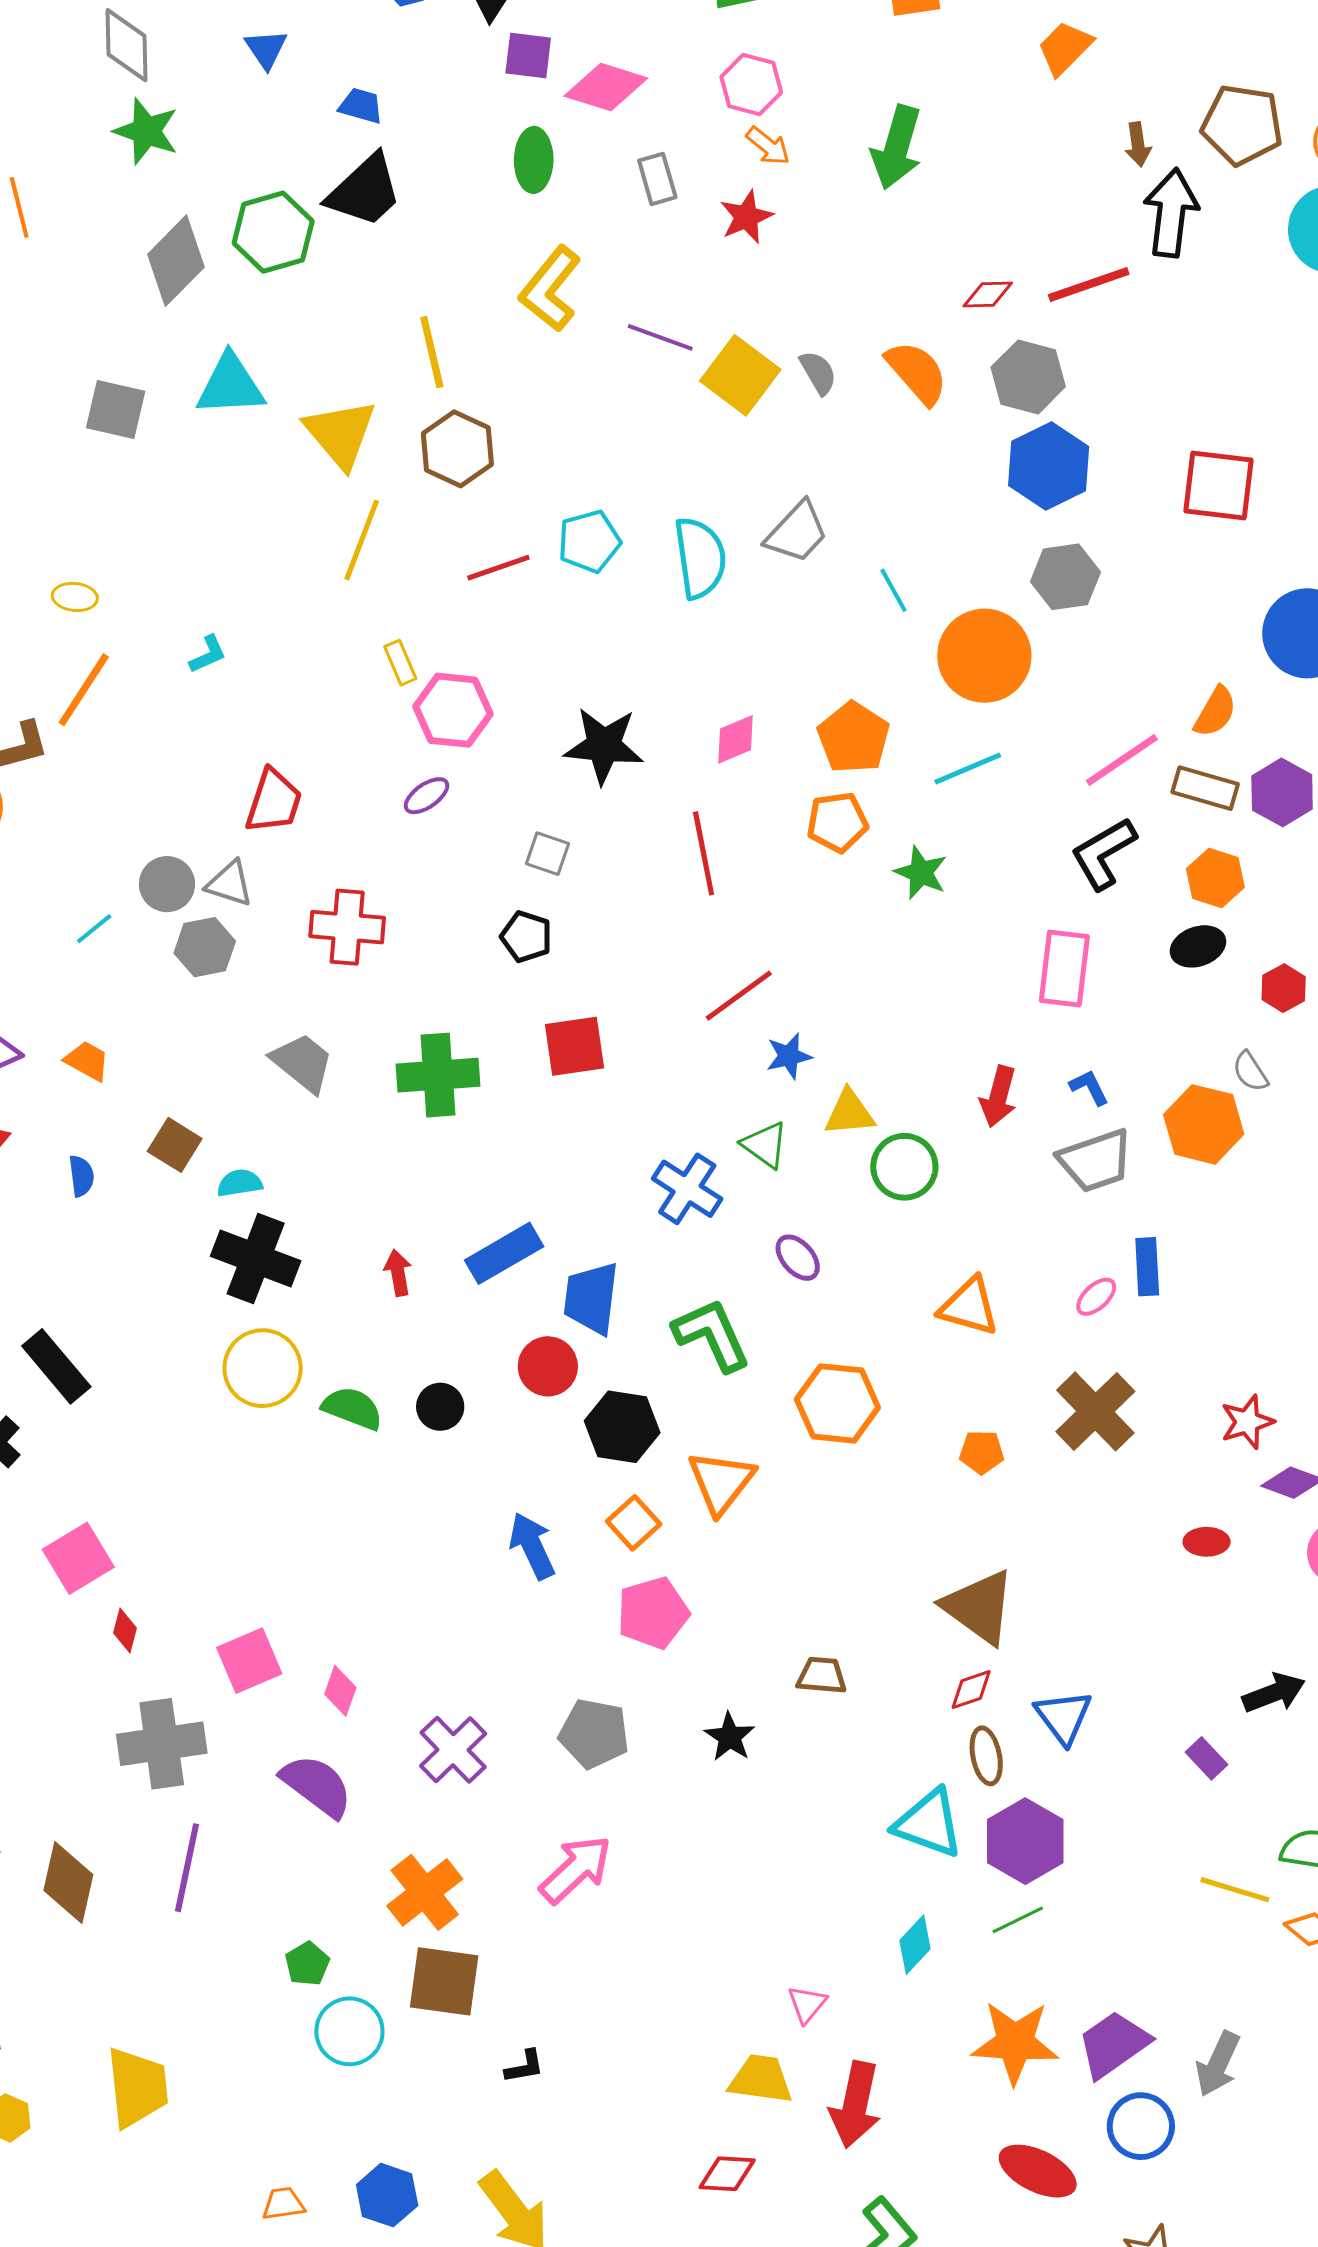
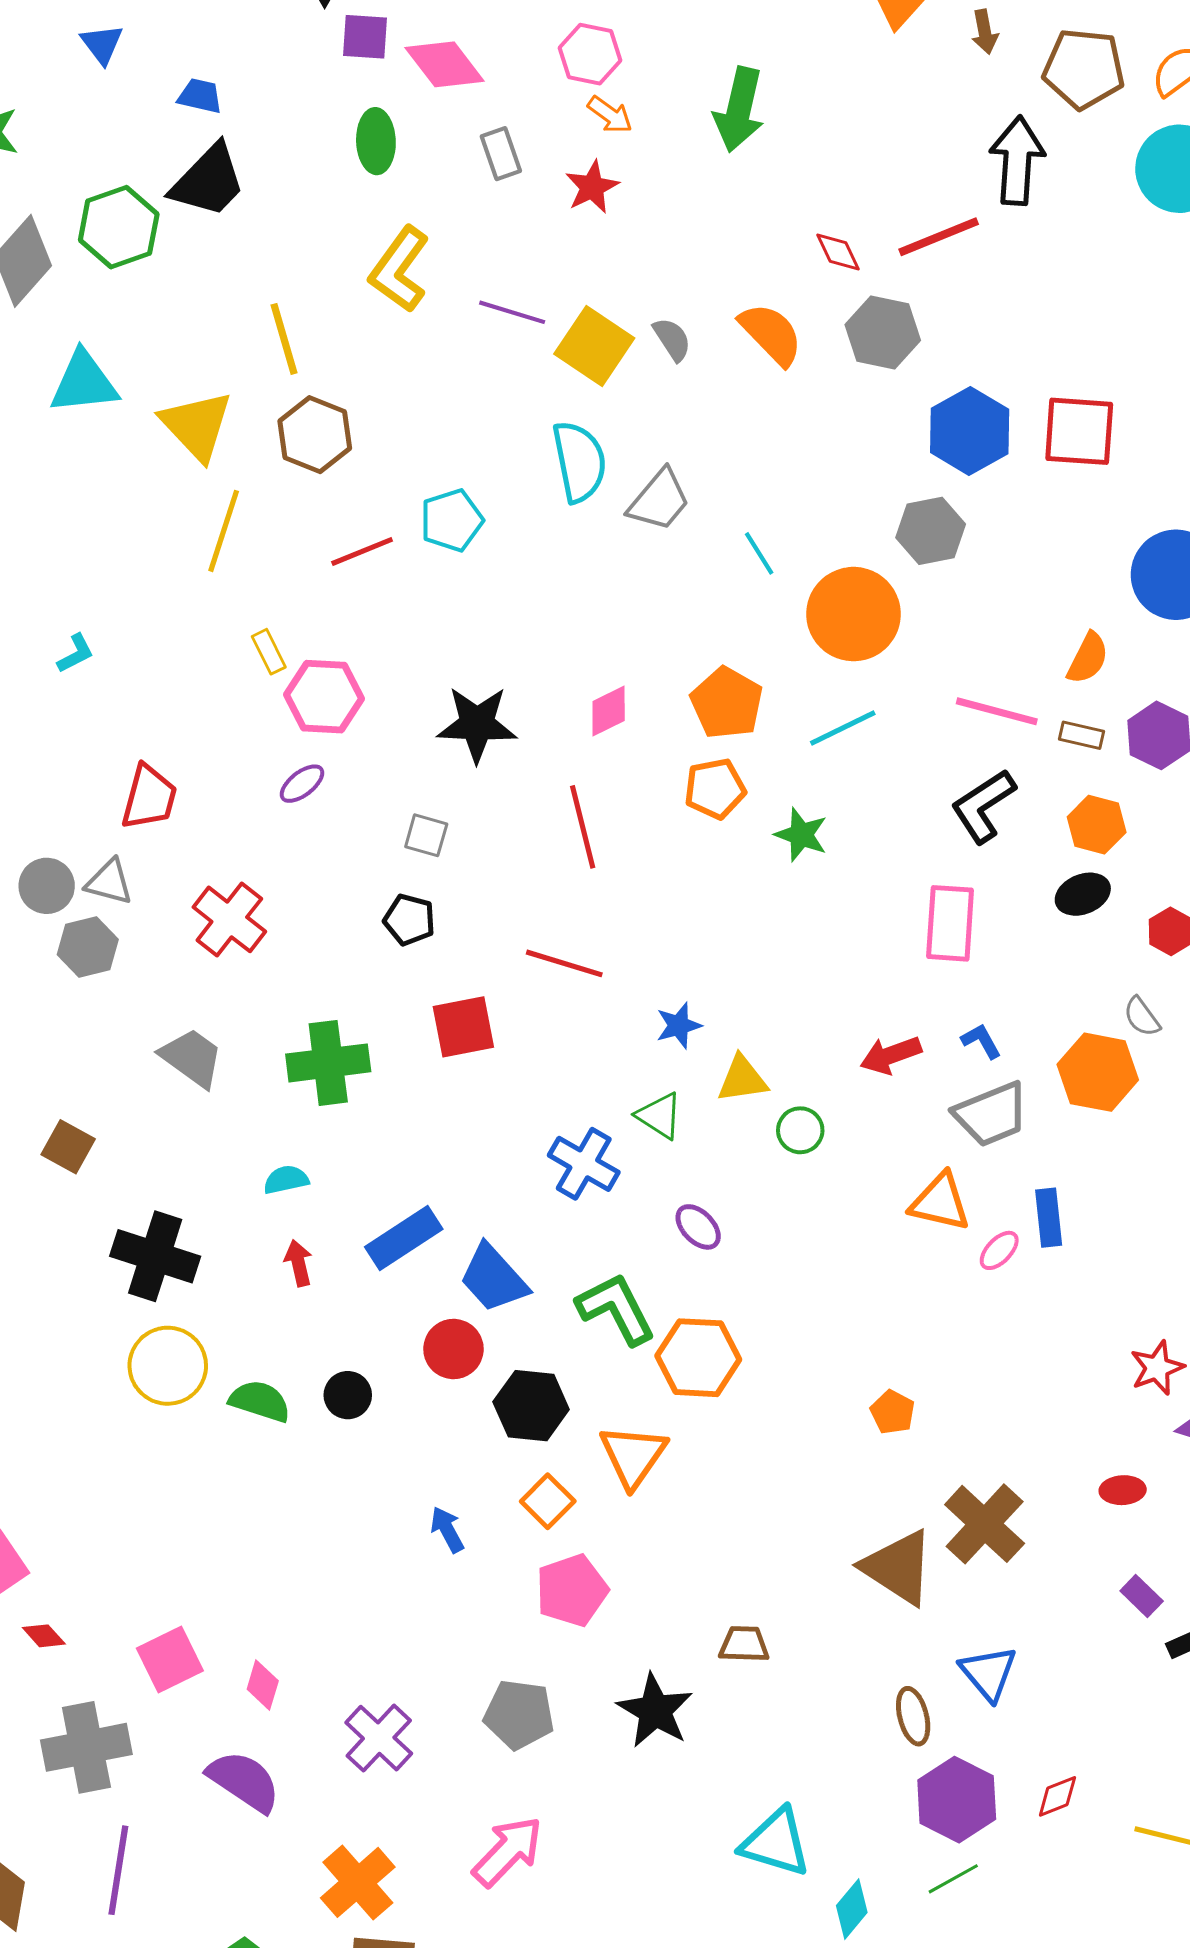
pink diamond: (606, 87) -> (445, 64), turned 38
brown arrow: (1138, 144) -> (985, 32), moved
red diamond: (988, 294) -> (838, 252), turned 69
blue hexagon: (1049, 466) -> (970, 431), moved
cyan semicircle: (700, 558) -> (579, 462), moved
pink line: (1122, 760) -> (997, 711), turned 52
brown rectangle: (1205, 788) -> (1082, 735), size x0.7
red cross: (347, 927) -> (229, 919), turned 36
red line: (739, 996) -> (564, 963), moved, turned 56
red arrow: (998, 1097) -> (891, 1055), turned 58
green circle: (904, 1167) -> (800, 1130), size x0.7
cyan semicircle: (240, 1183) -> (286, 1180), moved
blue trapezoid: (591, 1298) -> (493, 1278), turned -46
orange triangle: (969, 1307) -> (940, 1202), moved
orange hexagon: (837, 1403) -> (698, 1358), moved
brown cross: (1095, 1411) -> (985, 1524), moved
orange pentagon: (982, 1452) -> (893, 1412), turned 30
blue arrow: (532, 1546) -> (447, 1530), size x0.7
red diamond: (125, 1630) -> (44, 1636), turned -54
red diamond: (971, 1690) -> (1057, 1796), moved
black star: (730, 1737) -> (655, 1711), size x1.5
purple rectangle: (1206, 1758) -> (1142, 1596), moved
cyan triangle: (929, 1823) -> (776, 1843), moved

